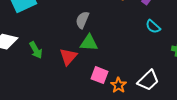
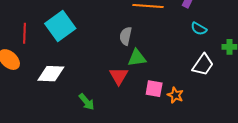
green arrow: (36, 50) -> (87, 102), moved
white trapezoid: (148, 80) -> (203, 65), moved

